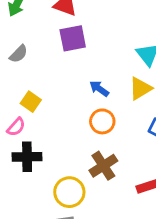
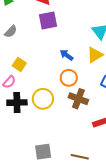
brown cross: (103, 166) -> (78, 99), moved, turned -36
yellow circle: (69, 192) -> (43, 99), moved

